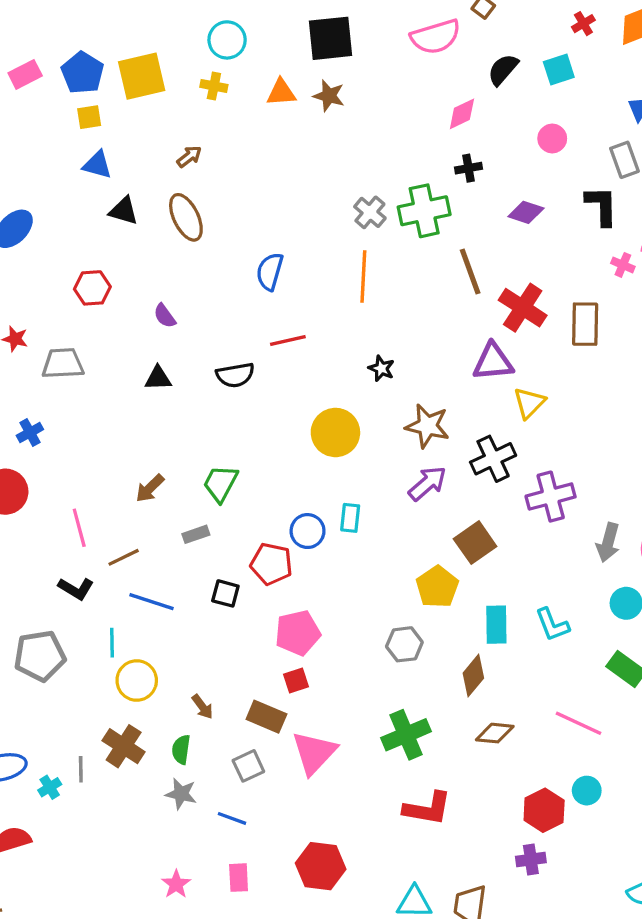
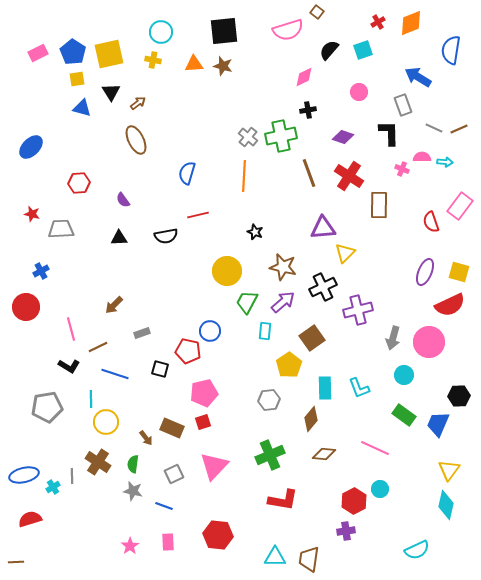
black triangle: (124, 211) -> (111, 92), moved, turned 42
red cross: (523, 308) -> (349, 176), moved
green trapezoid: (220, 483) -> (247, 302), moved
cyan rectangle: (350, 518) -> (265, 331), moved
brown rectangle: (266, 717) -> (172, 428), moved

